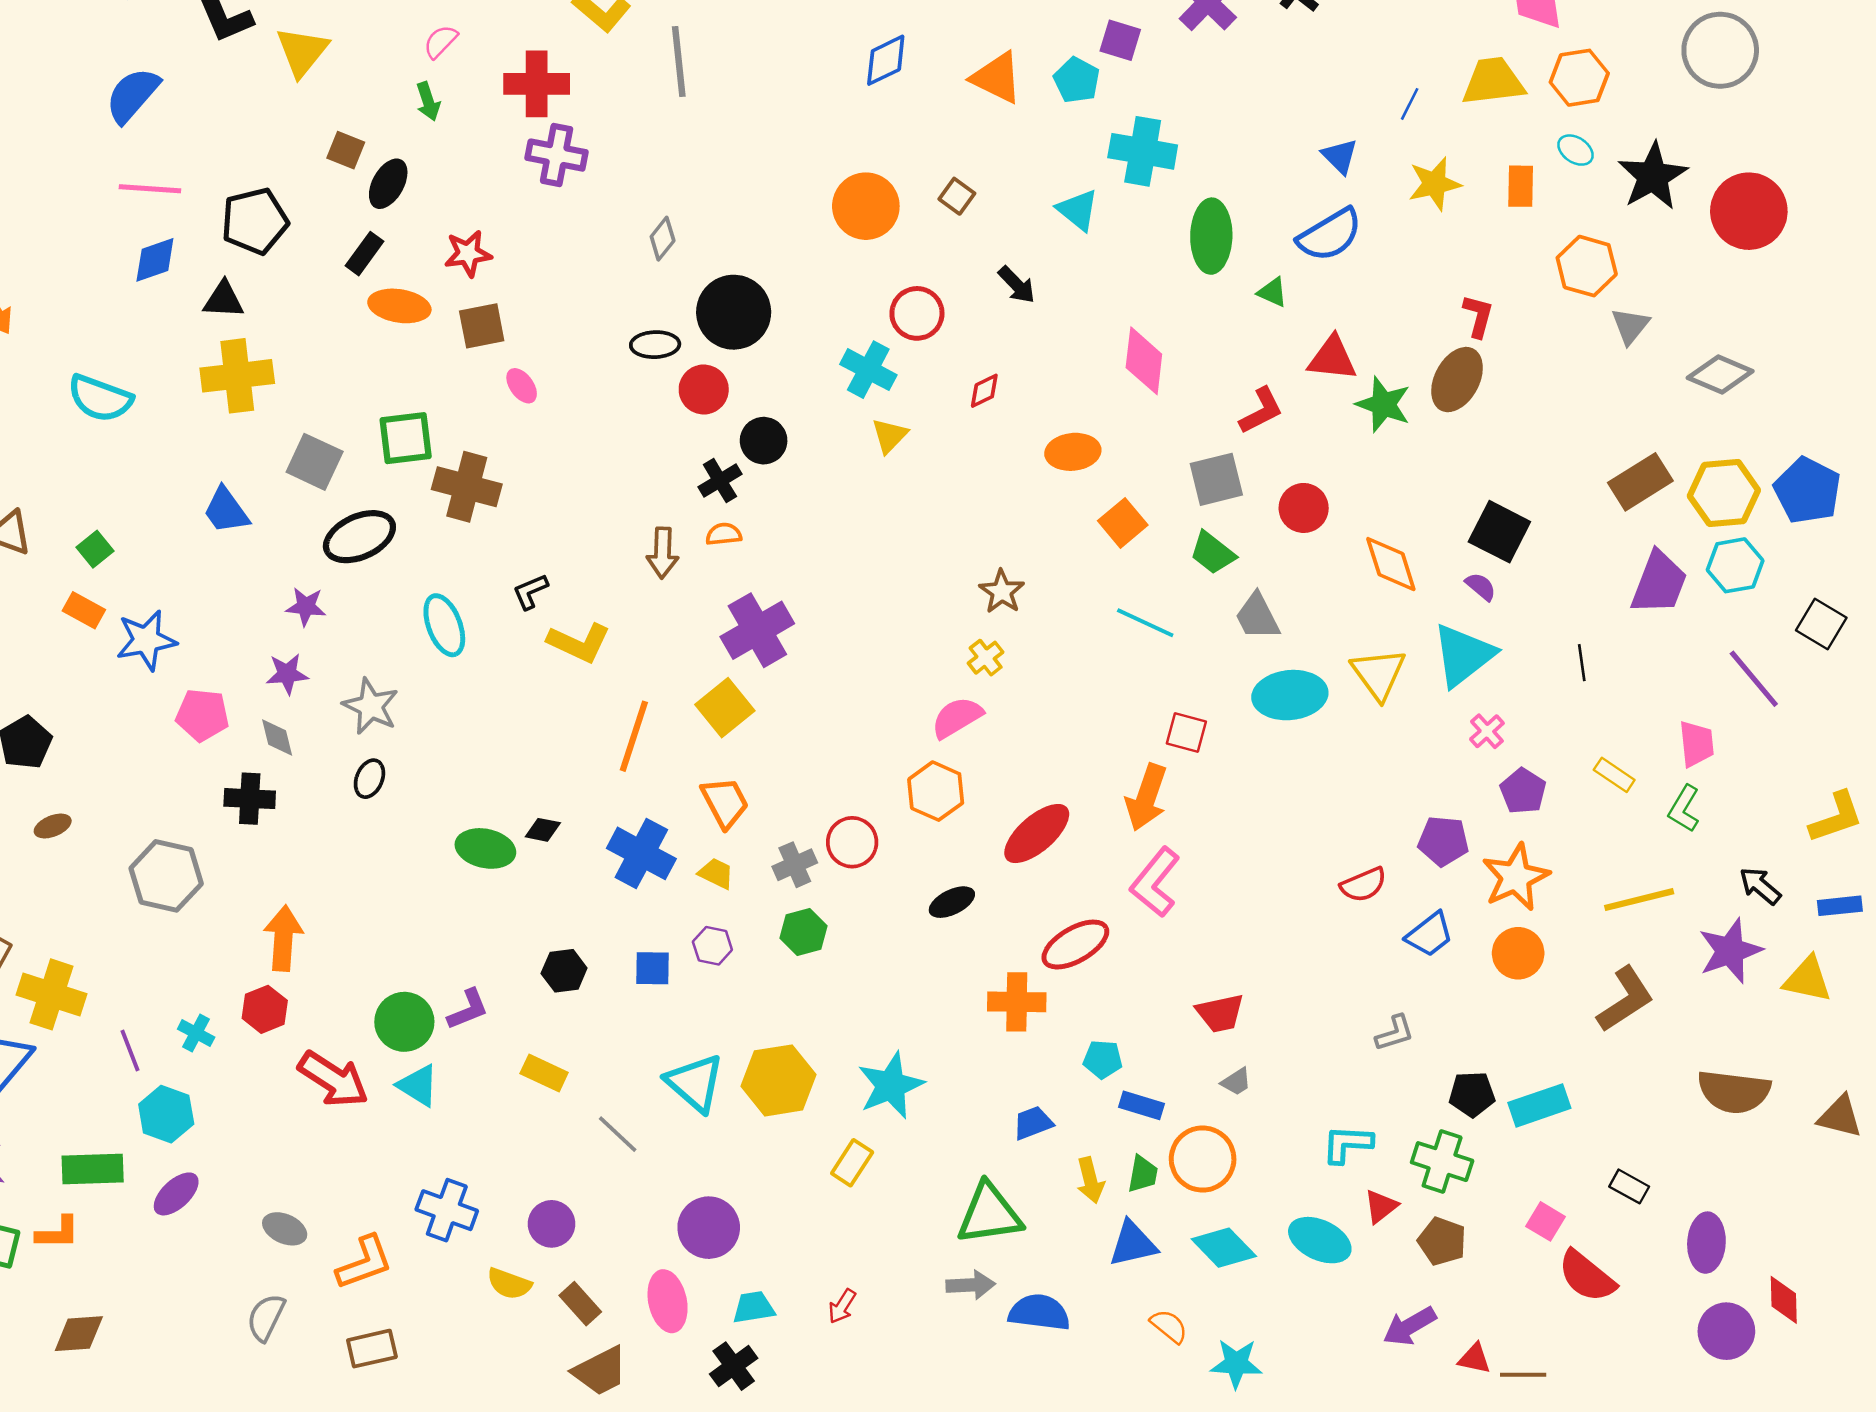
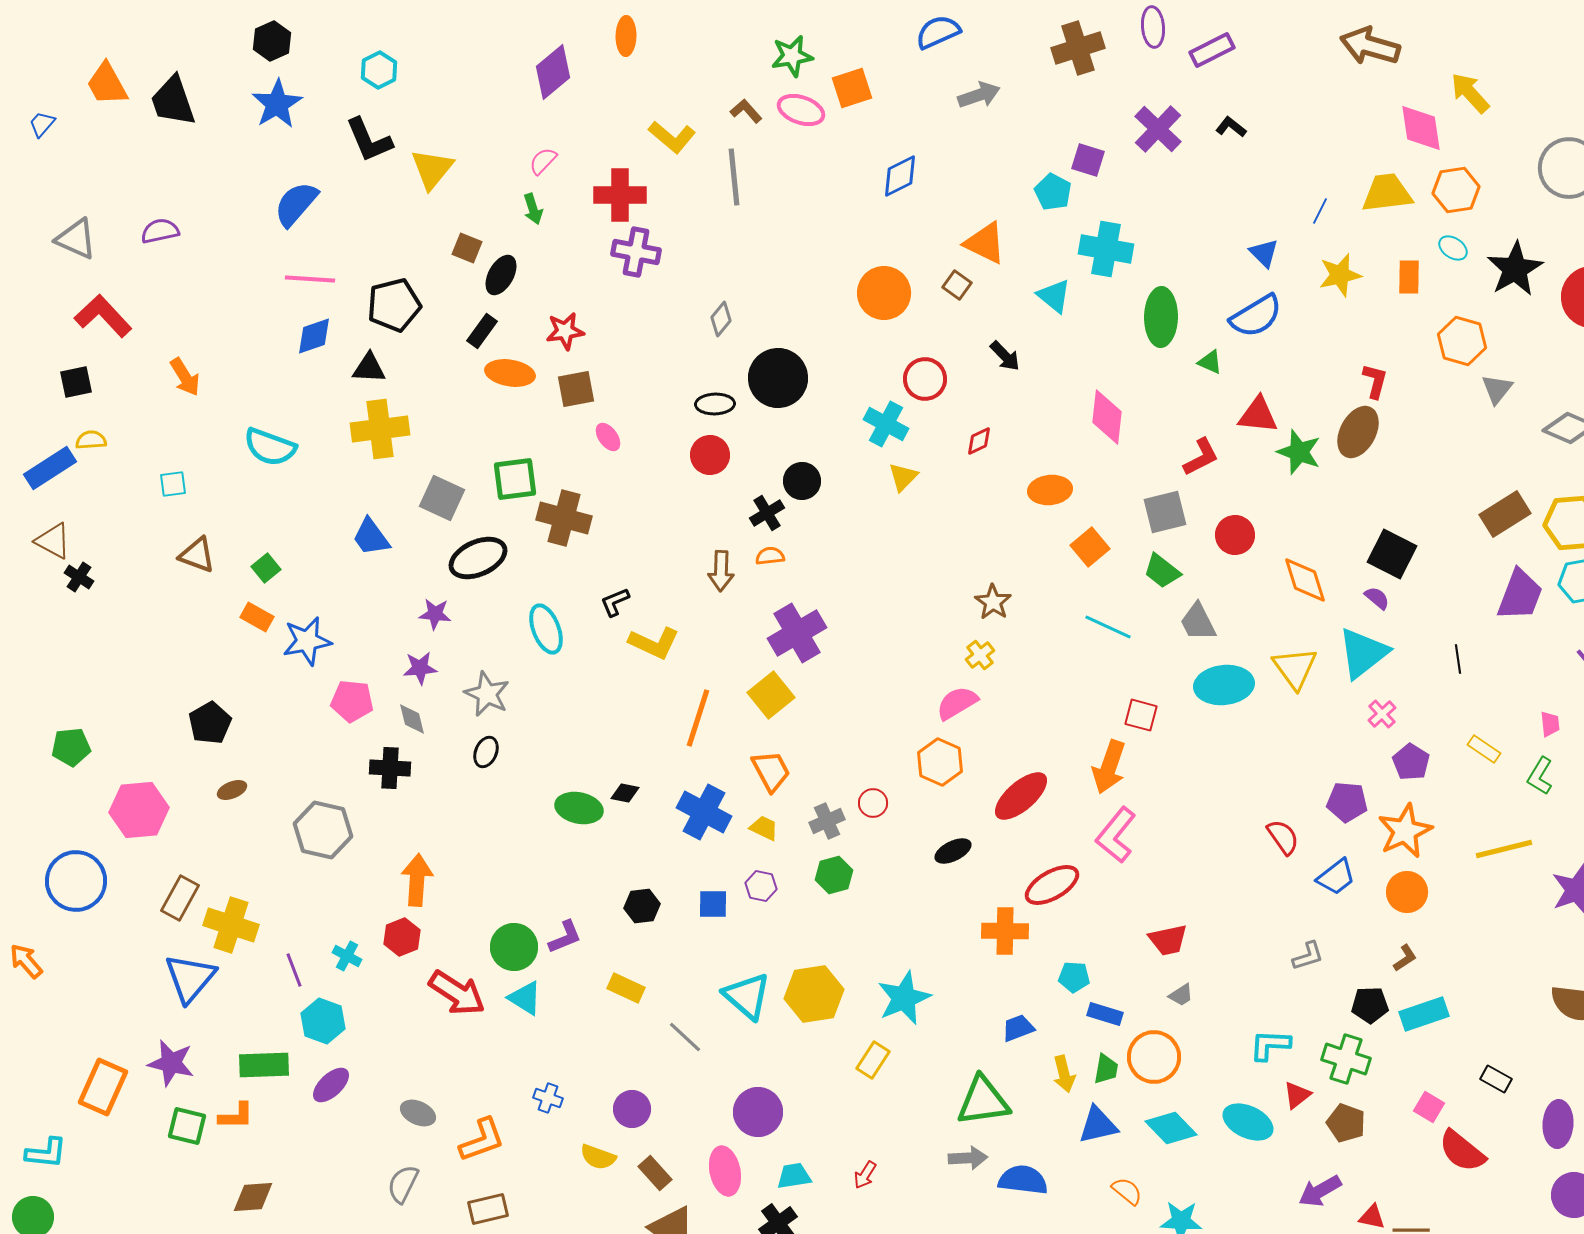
orange triangle: (997, 78) -> (985, 243), moved
red circle: (704, 389) -> (710, 455), moved
pink trapezoid: (1696, 744) -> (1550, 724), size x0.7
red circle: (852, 842) -> (873, 803), size x0.7
red semicircle: (1363, 885) -> (1283, 837), turned -102
brown L-shape: (1625, 999) -> (1405, 958), moved, size x0.5
blue cross: (447, 1210) -> (548, 1098), size x0.6

